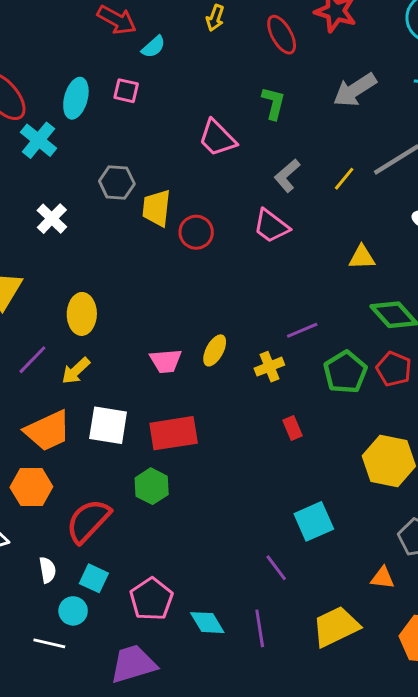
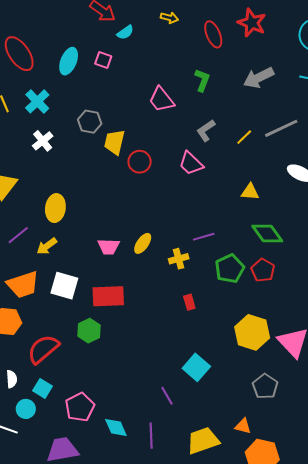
yellow arrow: (215, 18) -> (169, 18), turned -102
cyan cross: (38, 140) -> (37, 101), moved
cyan square: (314, 521) -> (196, 367), turned -32
orange triangle: (383, 578) -> (243, 426), moved

